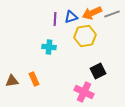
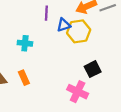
blue triangle: (71, 17) -> (64, 25), moved
cyan cross: (49, 47) -> (25, 43), moved

